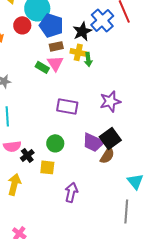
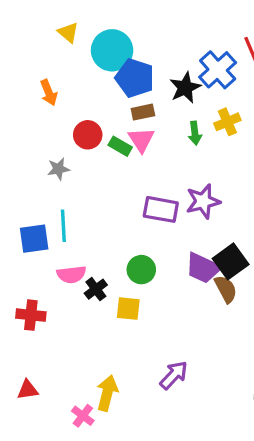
red circle: (22, 25) -> (88, 135), moved
yellow cross: (78, 52) -> (227, 122), moved, turned -35
purple star: (110, 101) -> (203, 201), moved
brown semicircle: (107, 155) -> (226, 289), turned -60
yellow arrow: (14, 184) -> (107, 393), moved
purple arrow: (71, 192) -> (174, 375), moved, turned 30

